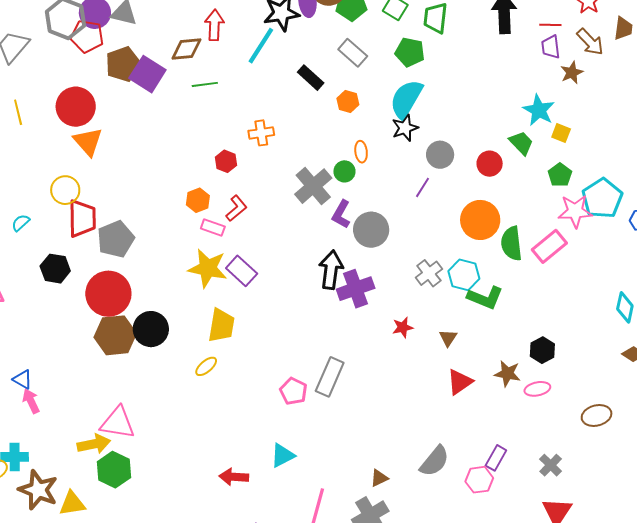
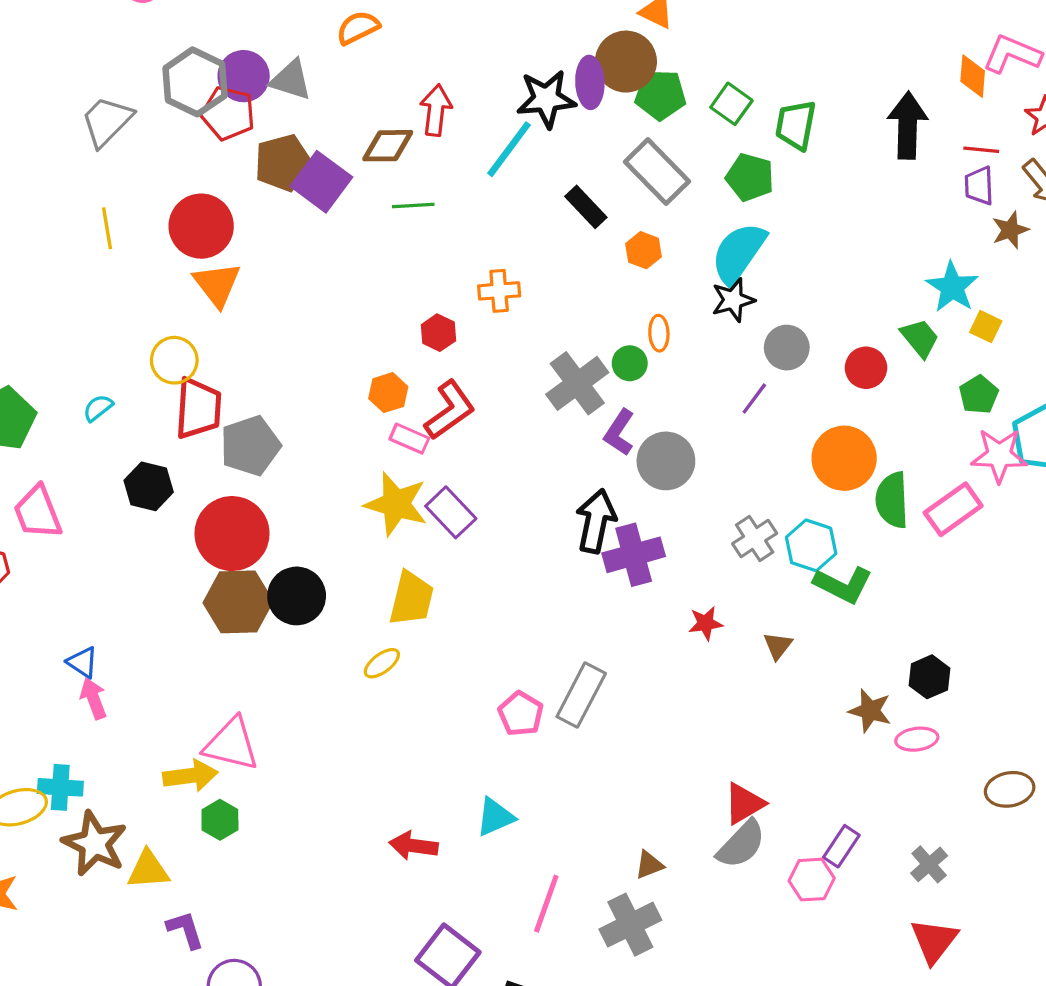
gray rectangle: (353, 53) -> (657, 172), size x1.4
red L-shape: (236, 208) -> (450, 410), size x1.4
red triangle: (460, 382) -> (744, 804), moved
green hexagon: (114, 470) -> (220, 820), size x0.7

